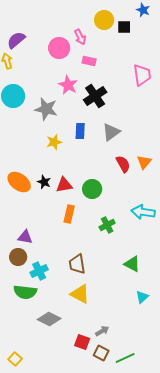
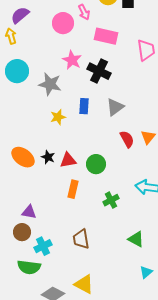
pink rectangle: (89, 61) -> (106, 36), moved, size x1.6
black cross: (95, 96) -> (99, 71), turned -30
yellow triangle: (80, 294) -> (84, 284), moved

